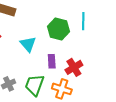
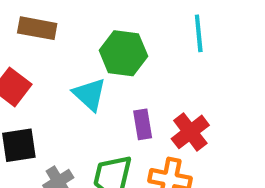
green hexagon: (58, 29) -> (123, 53), moved

